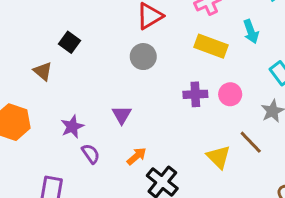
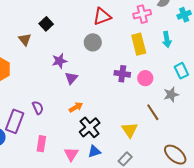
yellow rectangle: (211, 46) -> (139, 44), turned 45
purple star: (72, 127) -> (59, 61), moved
purple semicircle: (91, 154) -> (38, 108), moved
yellow triangle: (218, 157) -> (130, 130), moved

